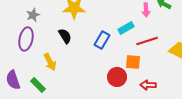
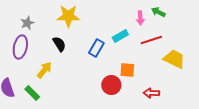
red line: (147, 41) -> (151, 40), moved
yellow arrow: (50, 62) -> (44, 70), turned -114
red arrow: (148, 85) -> (151, 93), moved

